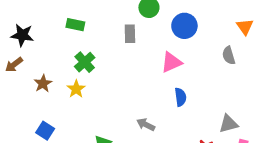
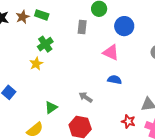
pink triangle: (171, 62) -> (111, 52), turned 42
brown star: (43, 84) -> (23, 17), moved
blue semicircle: (180, 97) -> (115, 80), turned -80

